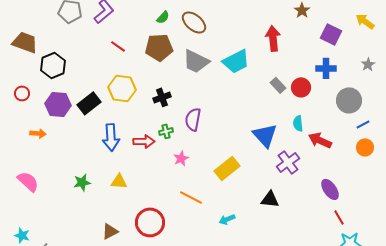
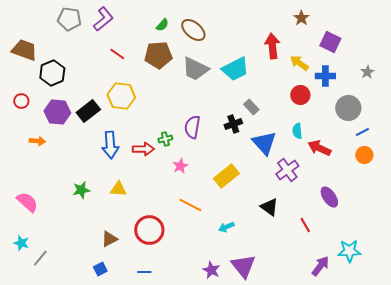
yellow arrow: (365, 21) -> (299, 63), moved
gray rectangle: (278, 85) -> (251, 107), moved
black cross: (162, 97) -> (233, 124), moved
pink semicircle: (28, 181) -> (27, 202), moved
black triangle: (270, 199) -> (269, 207), turned 30
red line: (339, 217) -> (305, 225), moved

